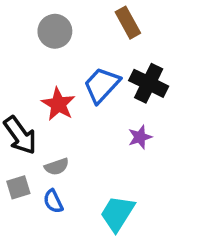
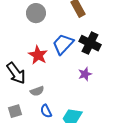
gray square: (18, 187) -> (15, 111), moved
blue semicircle: (53, 201) -> (46, 111), moved

